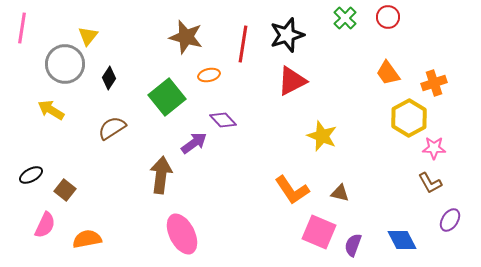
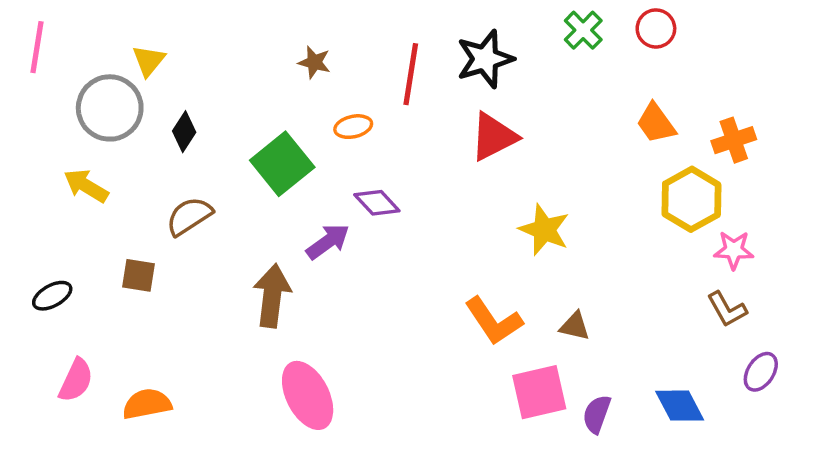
brown star: (186, 37) -> (314, 62), size x0.6
brown square: (65, 190) -> (138, 275), moved, turned -30
pink square: (319, 232) -> (539, 392), turned -36

